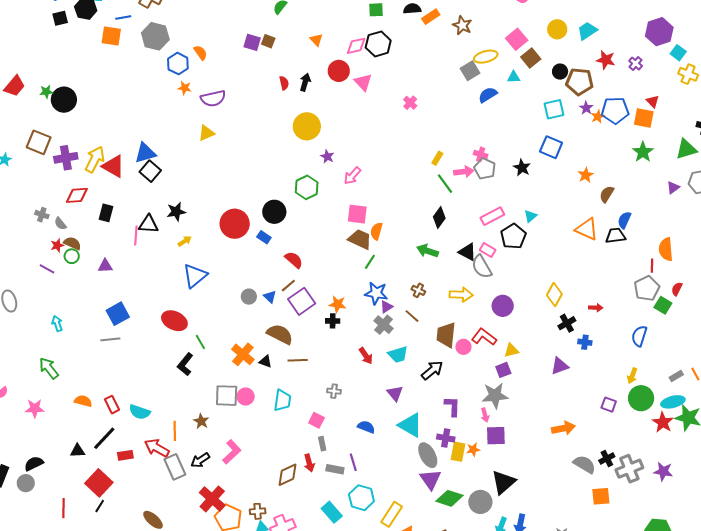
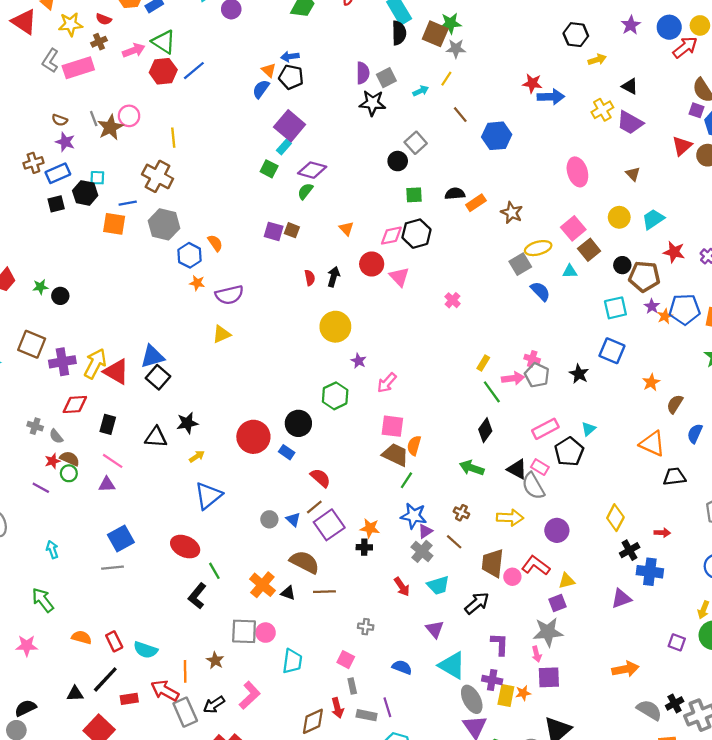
blue semicircle: (488, 95) -> (540, 291), turned 78
black circle: (64, 100) -> (60, 296), size x0.6
pink line: (136, 236) -> (113, 461), moved, turned -60
black trapezoid: (616, 236) -> (674, 477), moved
blue cross: (585, 342) -> (650, 572), size x1.6
cyan trapezoid: (282, 400) -> (292, 661), moved

